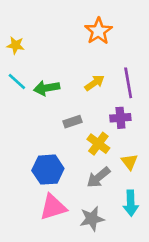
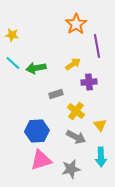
purple line: (128, 83) -> (97, 46), moved
purple cross: (120, 118) -> (89, 82), moved
gray arrow: (98, 177) -> (76, 137), turned -114

